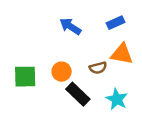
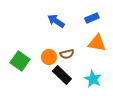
brown semicircle: (98, 68) -> (67, 54), moved
green square: (25, 77) -> (20, 61), turned 36

